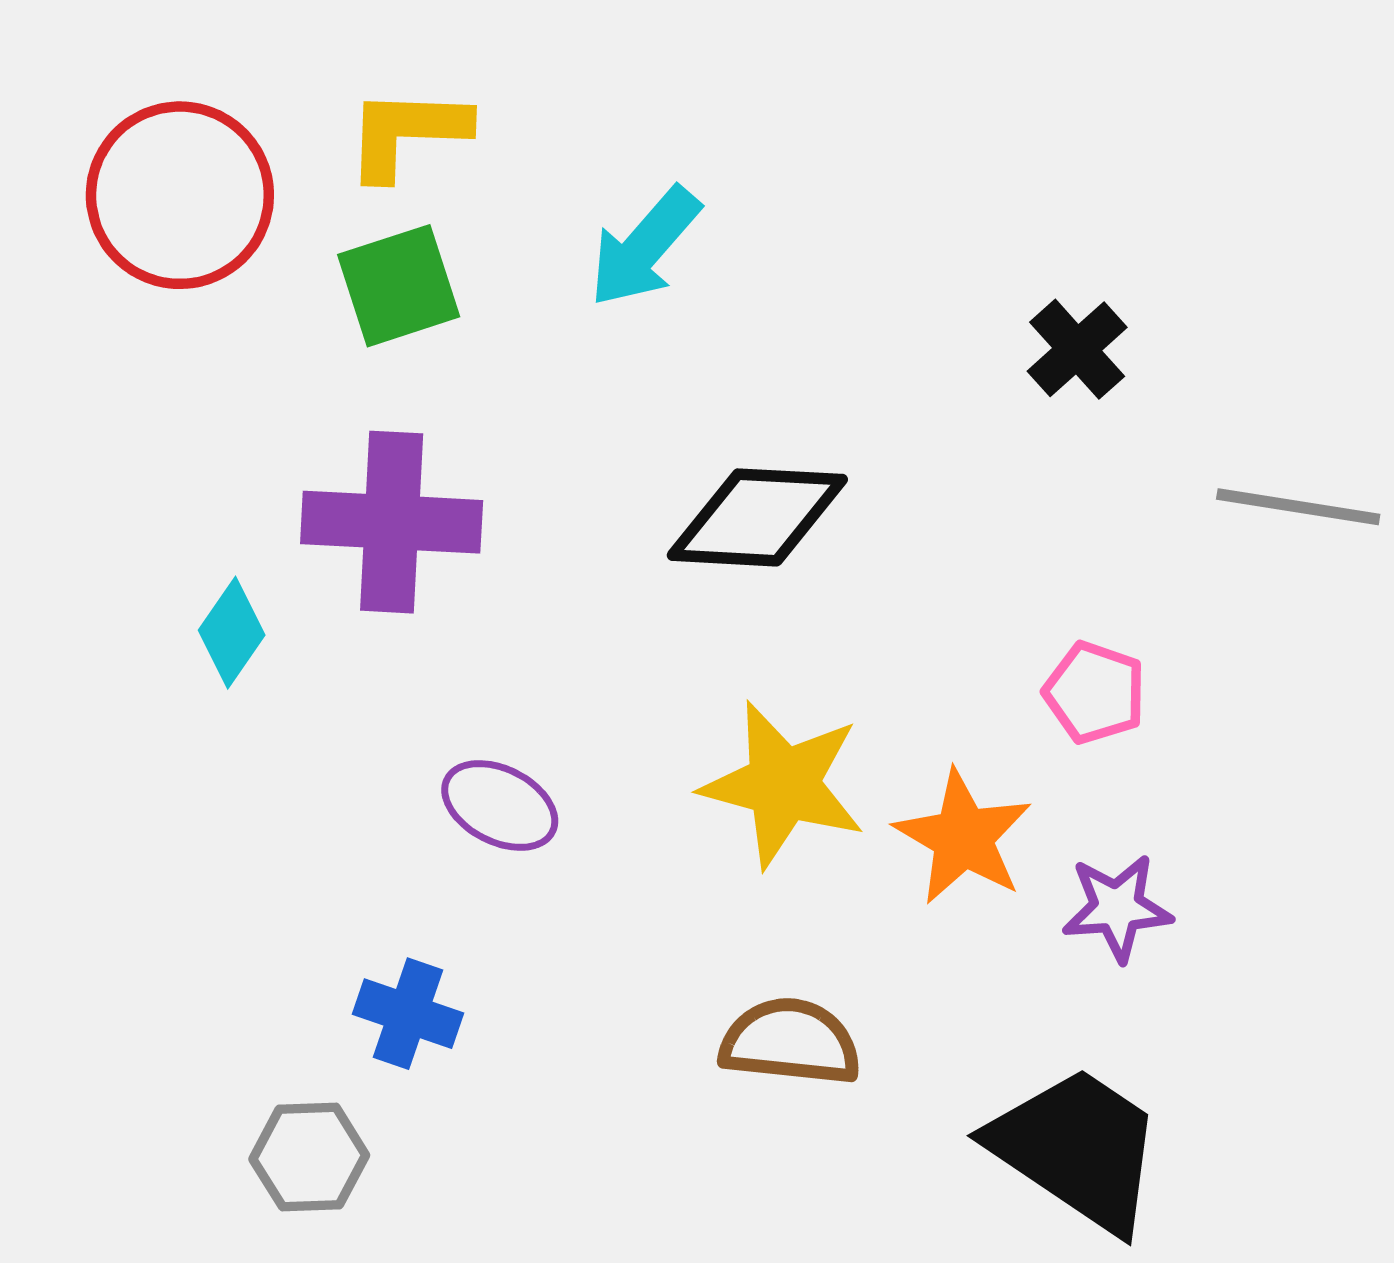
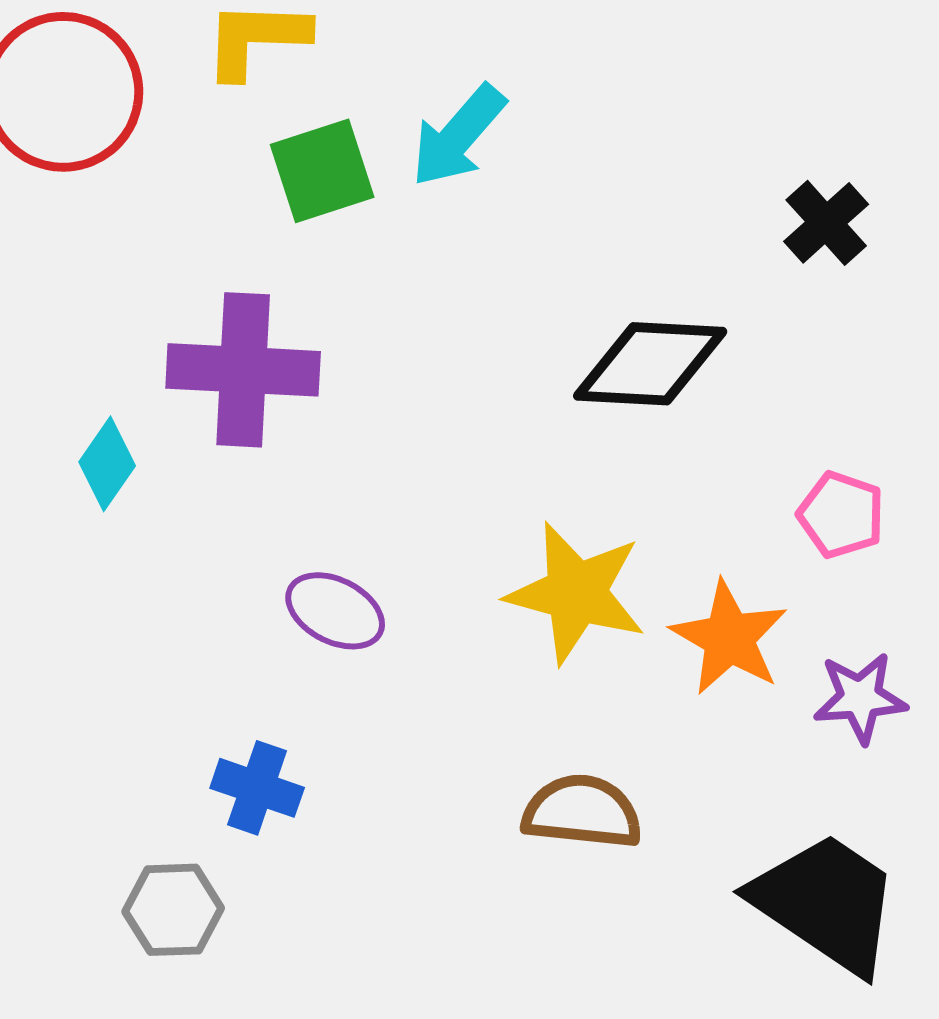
green square: (399, 286) -> (322, 171), moved
black diamond: (757, 517) -> (650, 364), moved

